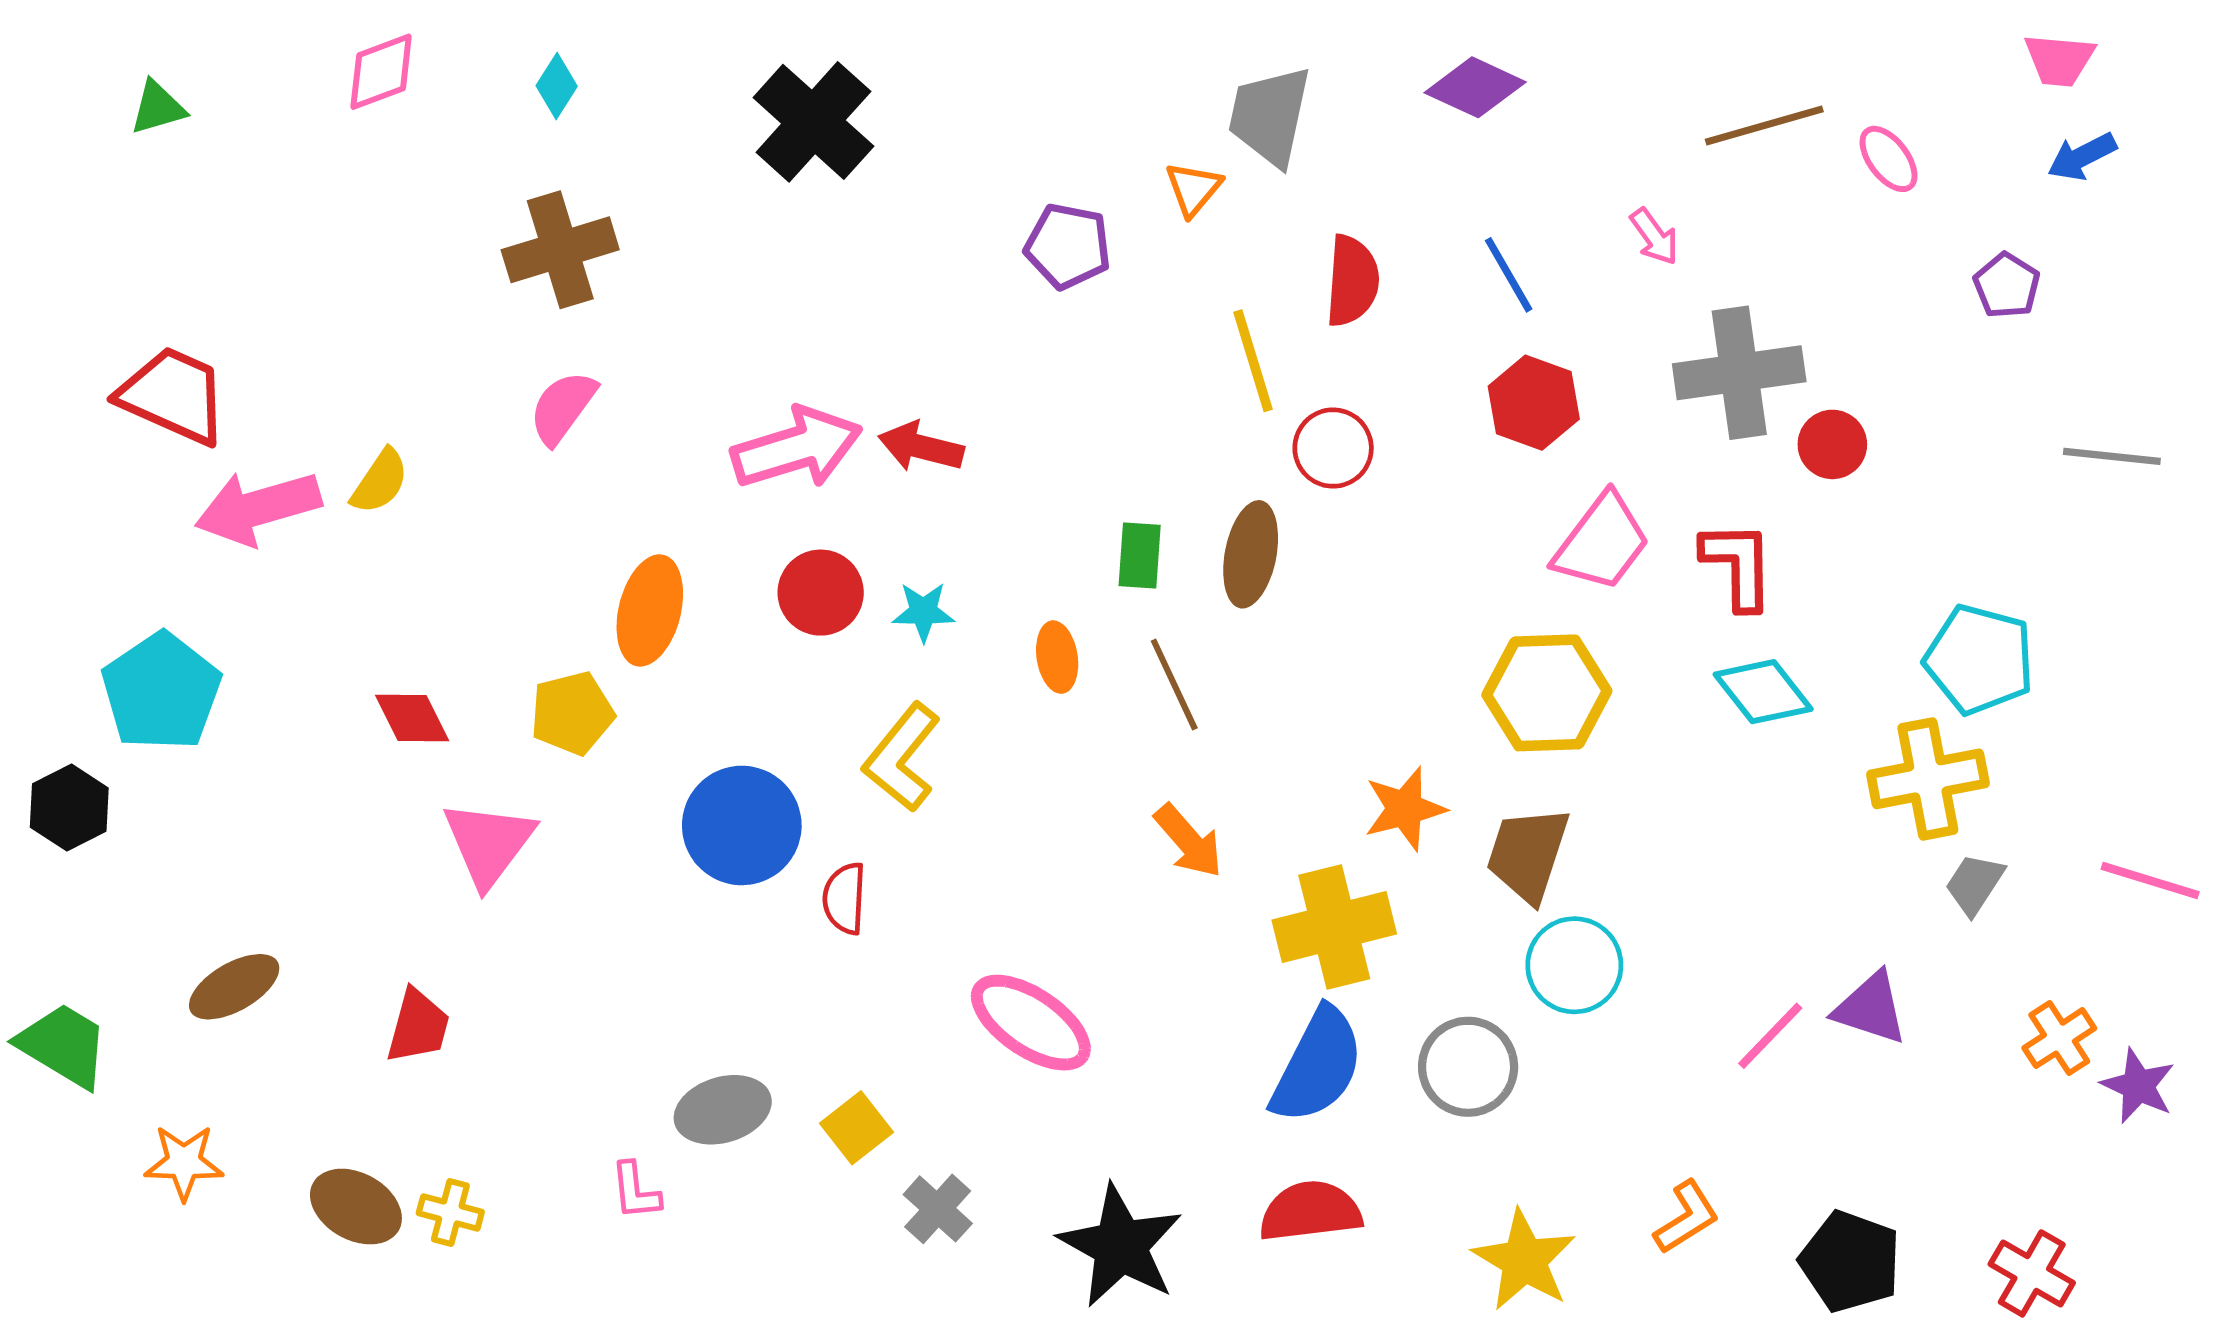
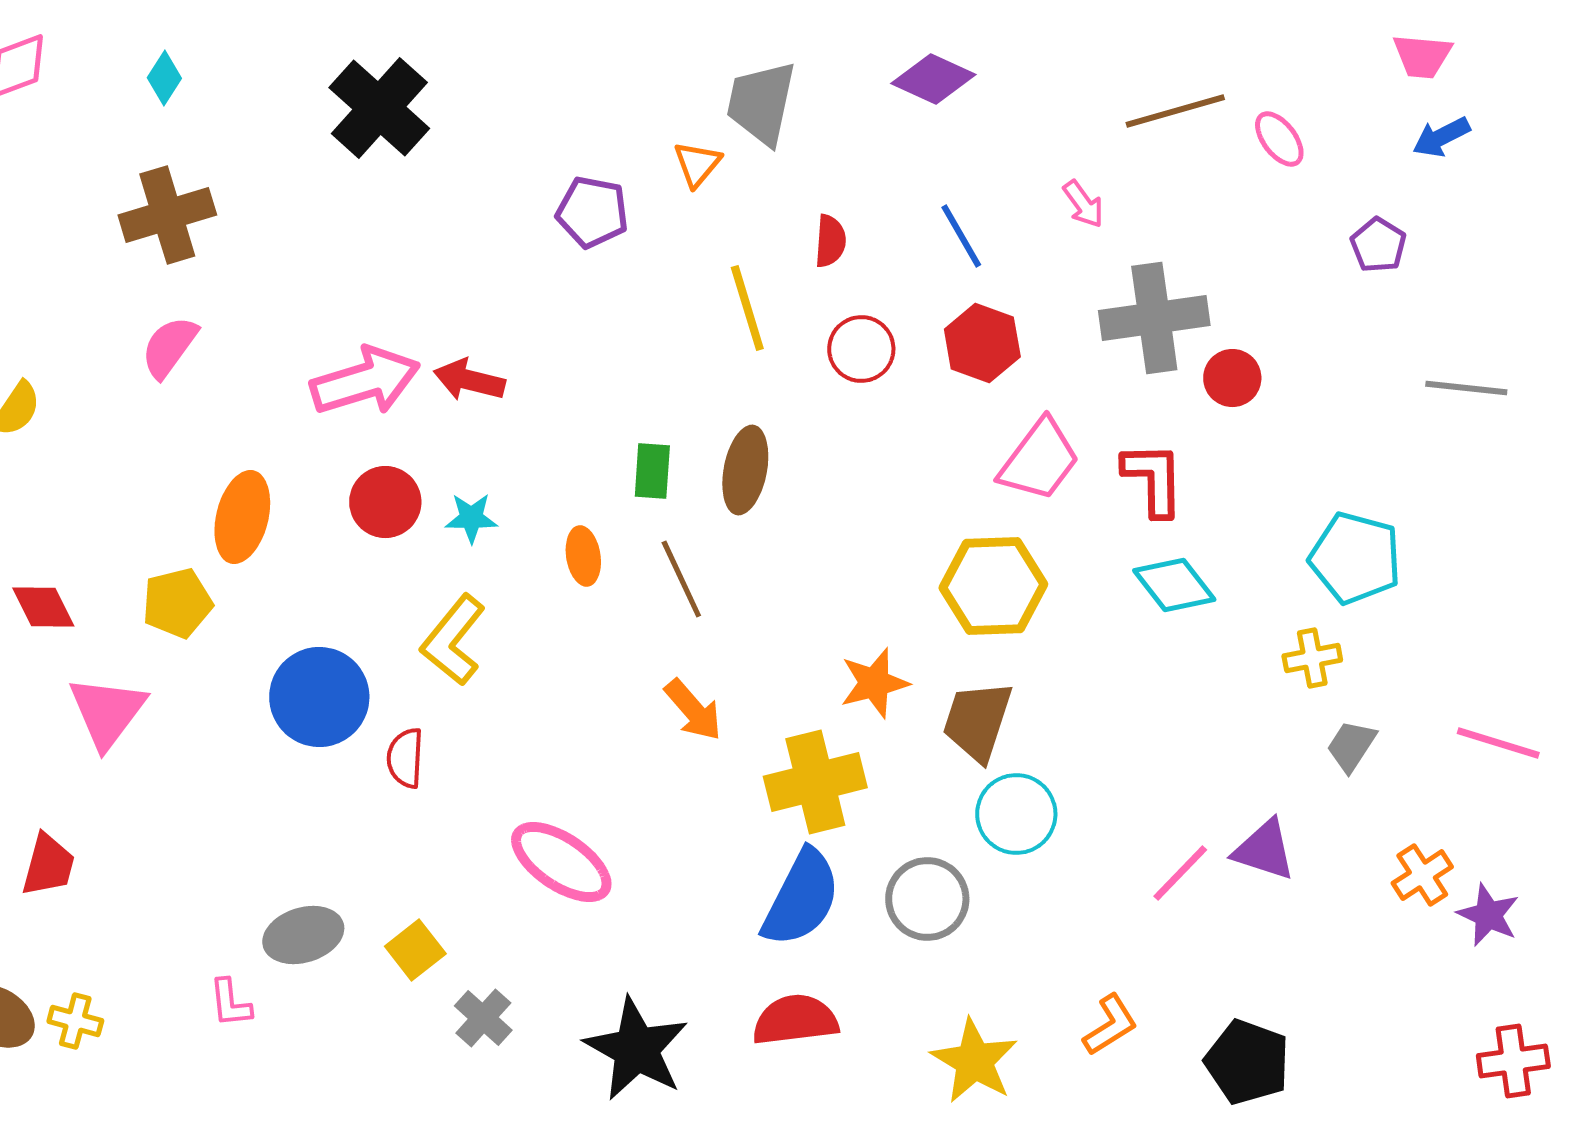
red semicircle: (1352, 281) -> (830, 241), size x0.7
red circle: (1333, 448) -> (861, 349), moved
yellow cross: (1928, 779) -> (1312, 658), size x0.6
red cross: (2032, 1273) -> (1513, 1061), moved, turned -38

